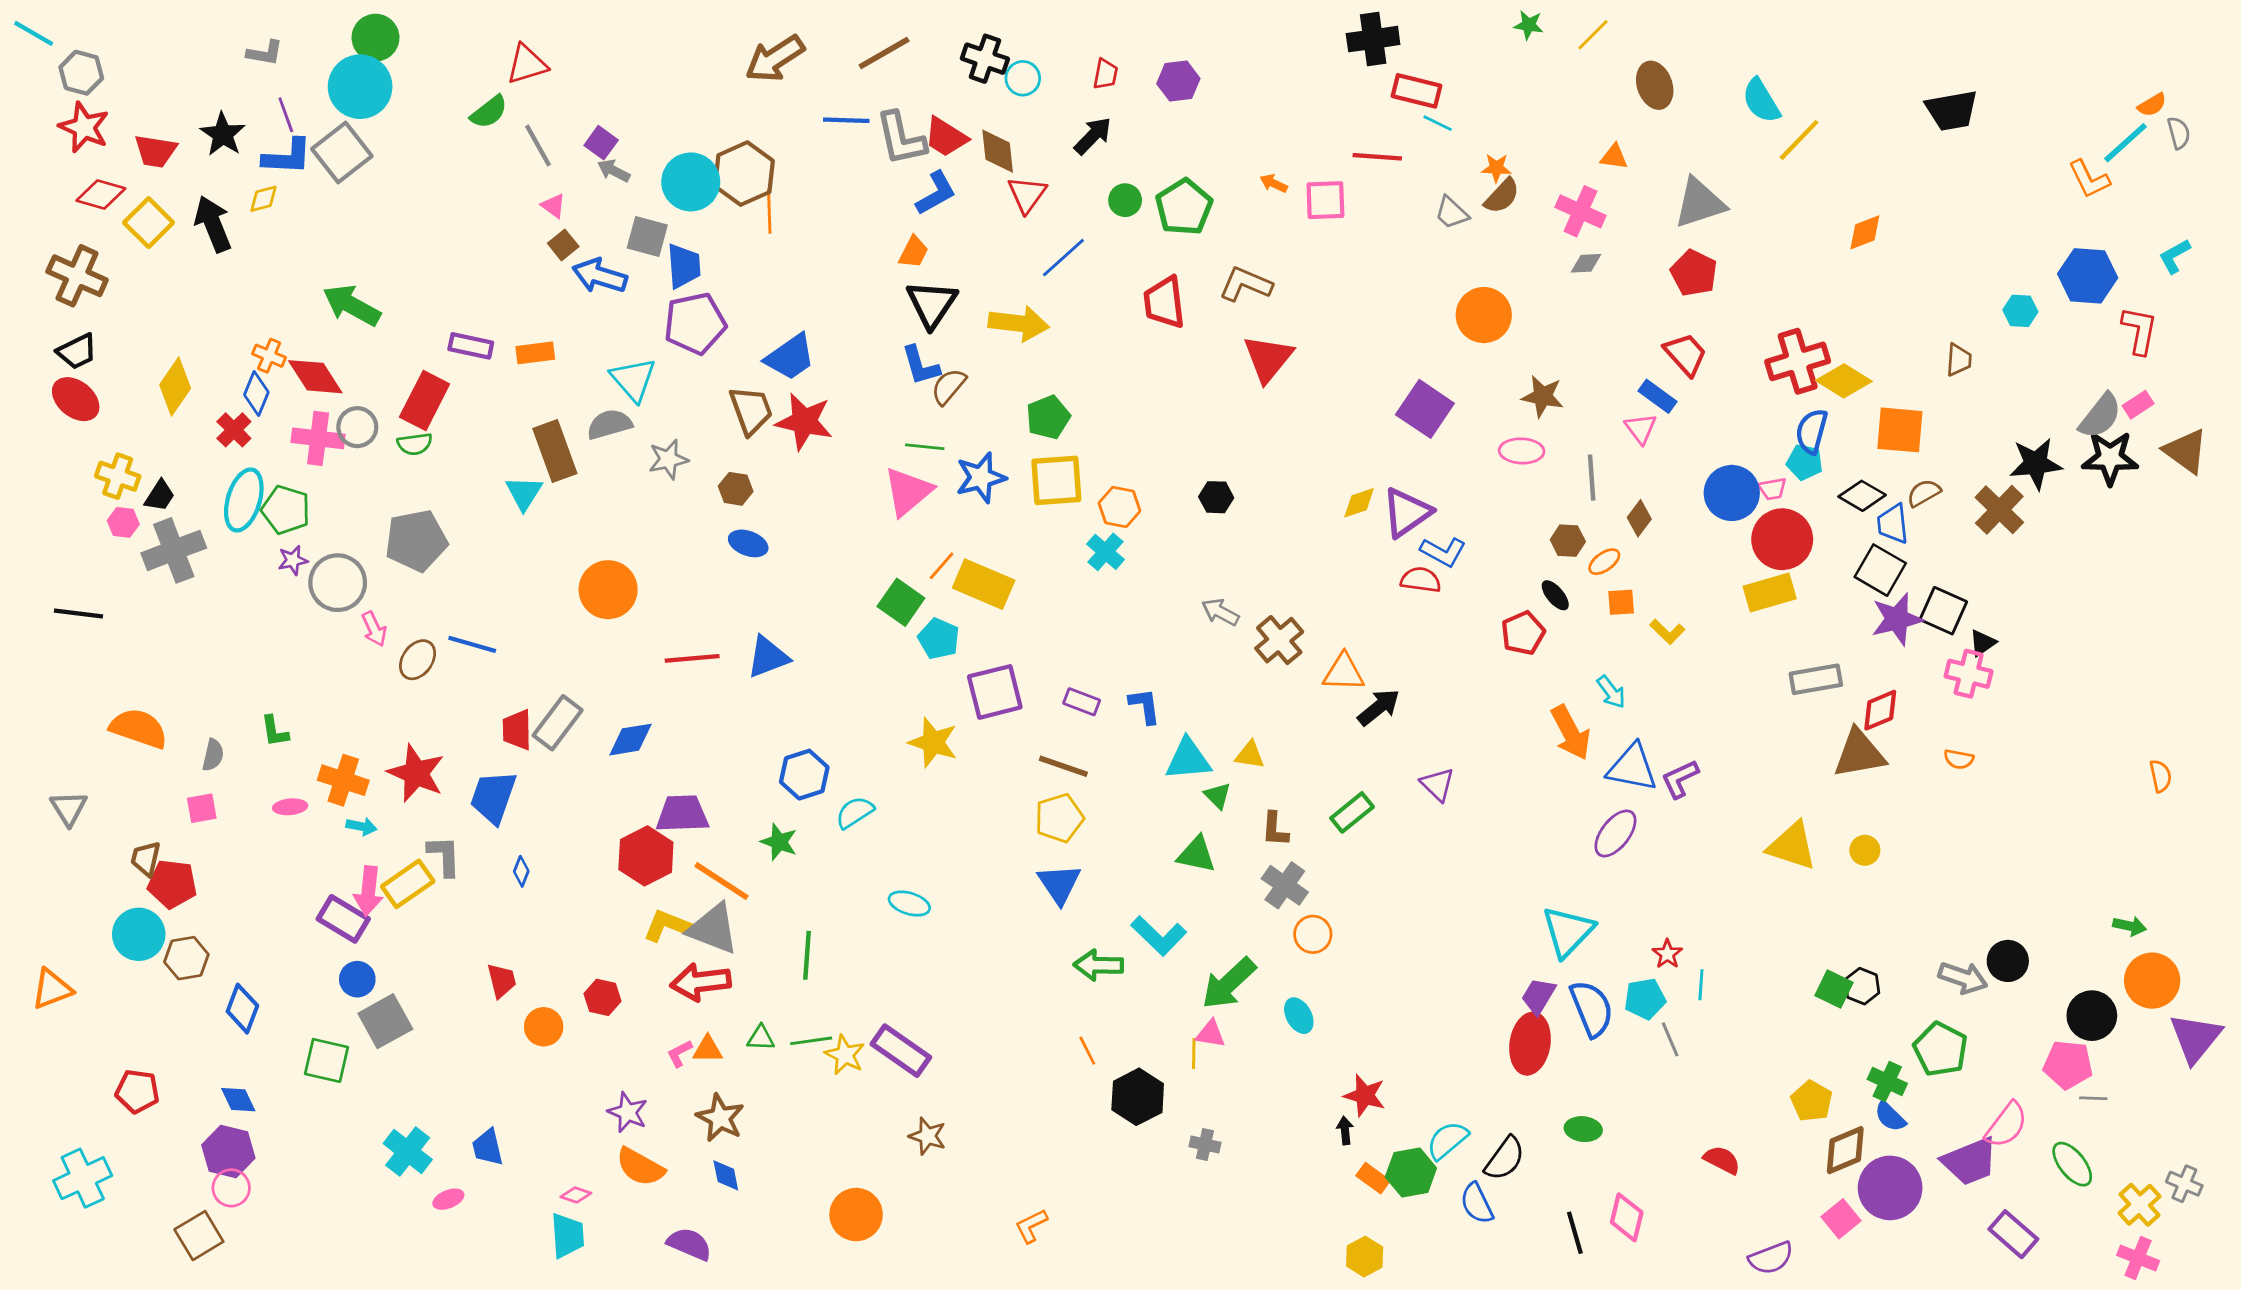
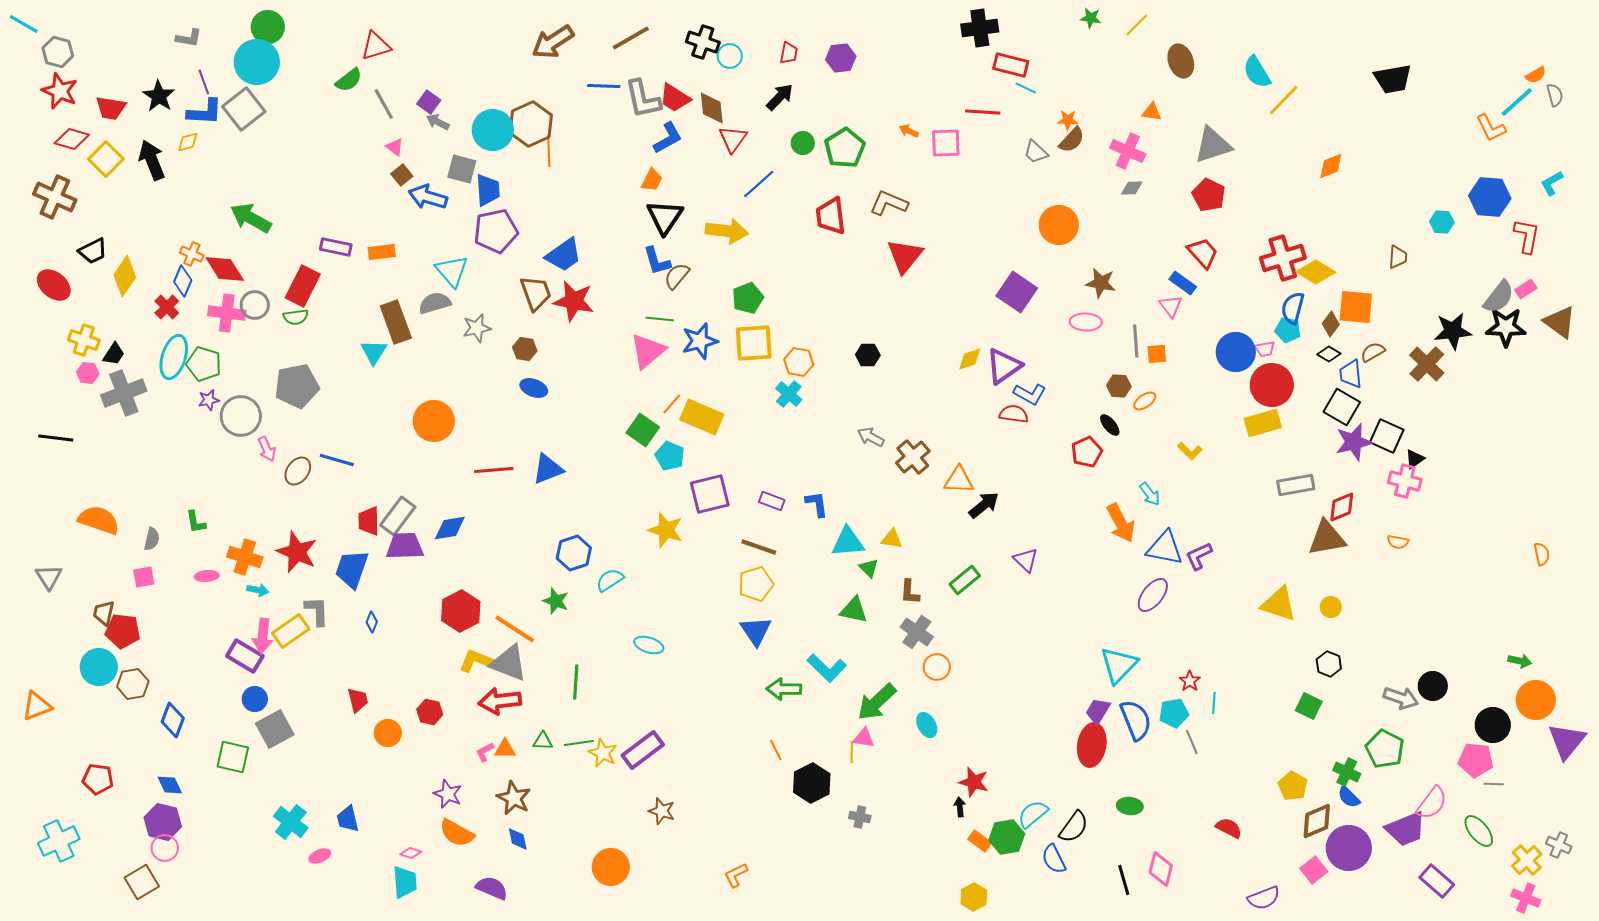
black trapezoid: (77, 351) -> (93, 251), moved
black diamond: (1862, 496) -> (1329, 354), size x0.7
brown diamond: (1639, 518) -> (1331, 324), moved
orange square: (1621, 602) -> (1157, 354), moved
purple trapezoid: (682, 814) -> (405, 546), moved
black hexagon: (1862, 986) -> (1329, 664), moved
purple rectangle: (901, 1051) -> (643, 750), turned -72

